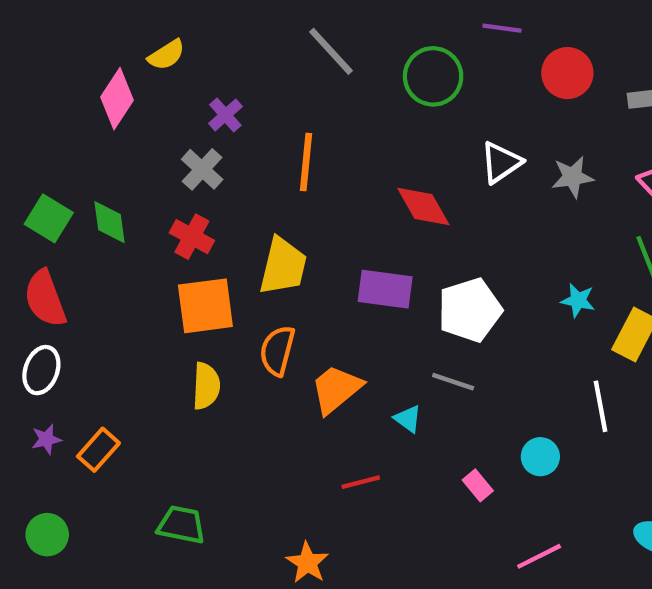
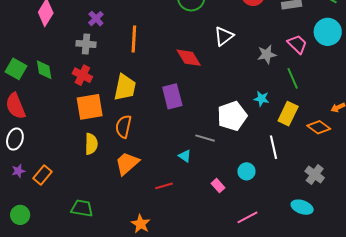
gray cross: (202, 169) -> (86, 44), turned -36
gray star: (573, 177) -> (267, 54), moved
purple rectangle: (385, 289) -> (172, 96), turned 70
white pentagon: (470, 310) -> (232, 116), moved
orange trapezoid: (336, 389) -> (127, 163), moved

